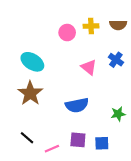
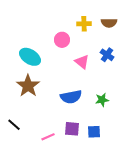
pink circle: (67, 33) -> (62, 40), moved
green star: (118, 114) -> (102, 100), moved
black line: (27, 138) -> (14, 125), moved

